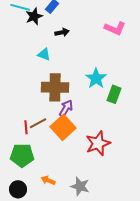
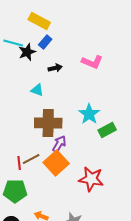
pink L-shape: (115, 28) -> (92, 62), moved
green rectangle: (114, 94) -> (107, 130), turned 42
red star: (98, 143) -> (91, 179), turned 30

